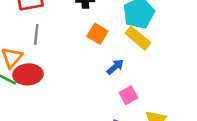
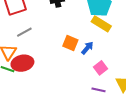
gray line: (36, 34) -> (24, 32), turned 63
orange square: (97, 34) -> (70, 43), moved

